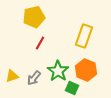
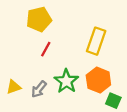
green square: (72, 88) -> (113, 101), moved

